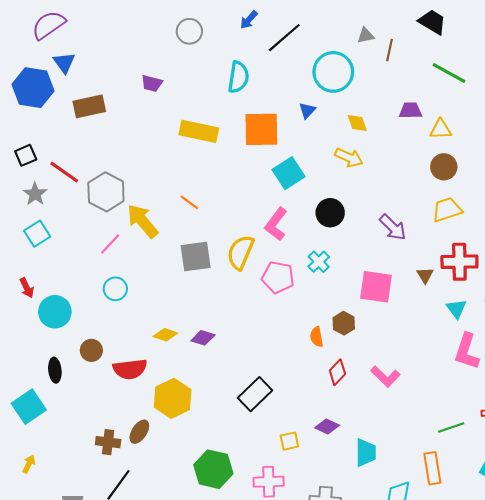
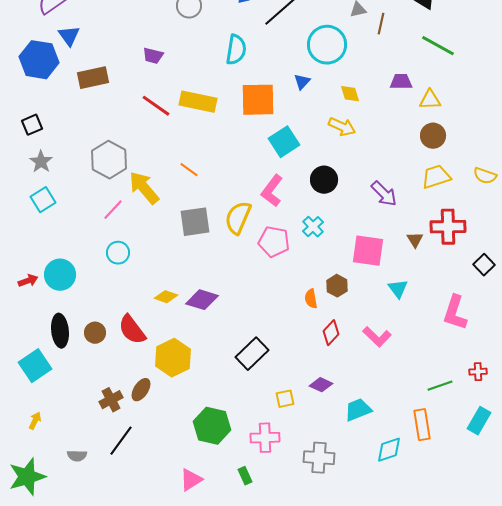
red line: (64, 172) -> (156, 106), moved
red arrow: (27, 288) -> (28, 281), moved, turned -84
cyan triangle: (456, 309) -> (398, 289), moved
purple diamond: (203, 338) -> (202, 300), size x1.4
brown circle: (91, 350) -> (95, 333), moved
red semicircle: (130, 369) -> (132, 330), turned 60
black ellipse: (55, 370) -> (60, 331), size x1.4
brown cross: (108, 442) -> (111, 400), turned -35
cyan trapezoid: (366, 453) -> (358, 410), turned -112

